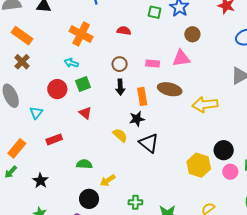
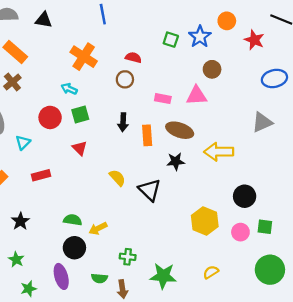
brown circle: (120, 64) -> (125, 79), moved
black star: (137, 119) -> (176, 161), moved
black circle: (224, 150) -> (245, 196), moved
green semicircle: (84, 164) -> (73, 220), moved

